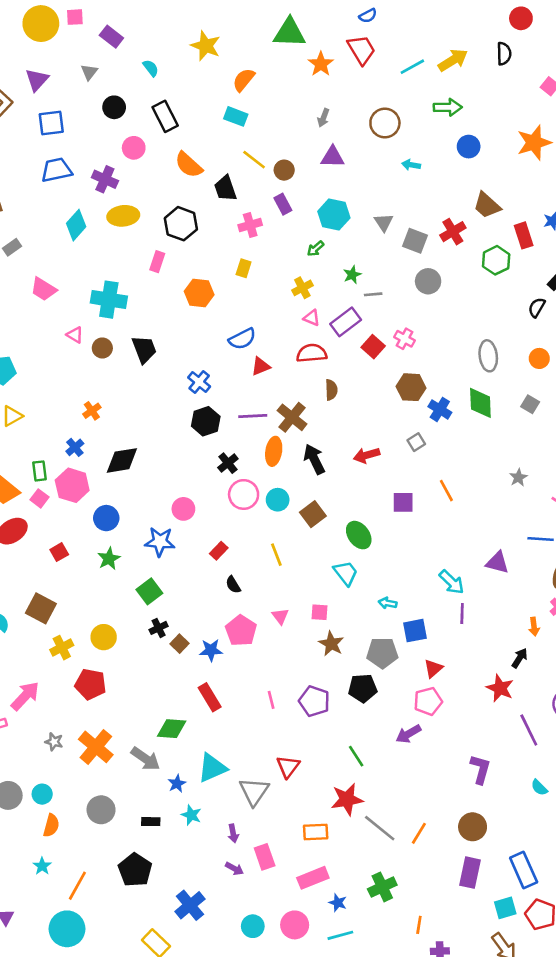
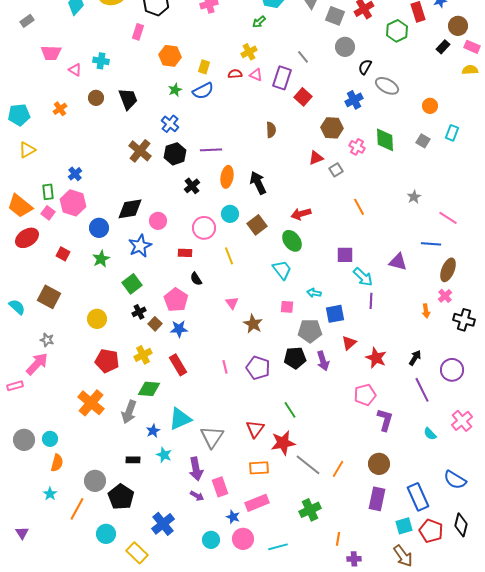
yellow rectangle: (244, 268) -> (204, 67), moved
green star: (352, 275) -> (175, 90), moved
pink trapezoid: (43, 289) -> (51, 53), turned -30
gray line: (373, 294) -> (303, 57), turned 56
cyan cross: (109, 300) -> (101, 61), size x0.6
black semicircle: (537, 307) -> (365, 67), moved
purple rectangle: (346, 322) -> (282, 78), turned -35
pink triangle: (75, 335) -> (75, 70), moved
pink cross: (405, 339) -> (357, 147), moved
red semicircle: (312, 353) -> (235, 74), moved, size x0.6
gray ellipse: (488, 356) -> (387, 86), moved, turned -55
red triangle: (261, 366) -> (316, 158), moved
blue cross: (440, 409) -> (354, 100), moved, turned 30
orange cross: (92, 411) -> (60, 109), moved
brown cross: (292, 417) -> (140, 151), moved
red arrow: (367, 455) -> (301, 214), moved
black diamond: (122, 460) -> (130, 209), moved
pink circle: (244, 494) -> (204, 228), moved
purple square: (403, 502) -> (345, 255), moved
blue star: (160, 542) -> (140, 246), turned -30
red rectangle: (219, 551) -> (185, 253), turned 48
red square: (59, 552) -> (63, 254), turned -32
pink square: (319, 612) -> (287, 307), moved
pink pentagon: (241, 631) -> (176, 300), moved
brown star: (331, 644) -> (253, 324), moved
yellow cross: (62, 648) -> (143, 355), moved
black arrow: (520, 658) -> (415, 358), moved
red pentagon: (91, 684) -> (107, 361), moved
red star: (500, 688) -> (376, 358), moved
pink pentagon: (428, 701) -> (365, 395), moved
purple arrow: (408, 734) -> (323, 361), moved, turned -78
gray star: (54, 742) -> (47, 340), moved
gray arrow: (145, 759) -> (129, 412), turned 75
red triangle: (288, 767) -> (255, 429), moved
gray circle: (101, 810) -> (95, 481), moved
purple arrow: (233, 833) -> (196, 469), size x1.6
blue star: (338, 903) -> (233, 517), moved
cyan circle: (67, 929) -> (106, 534), moved, size x0.7

